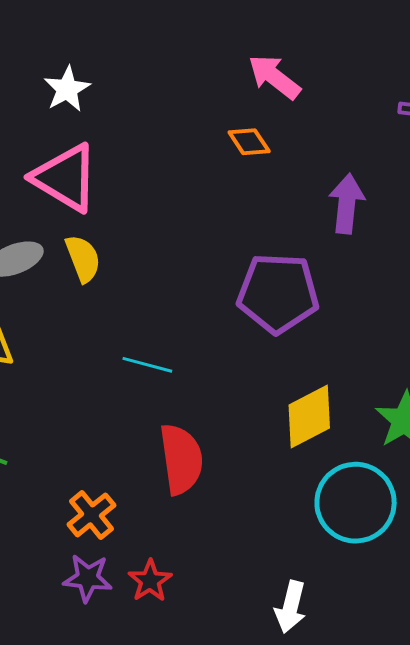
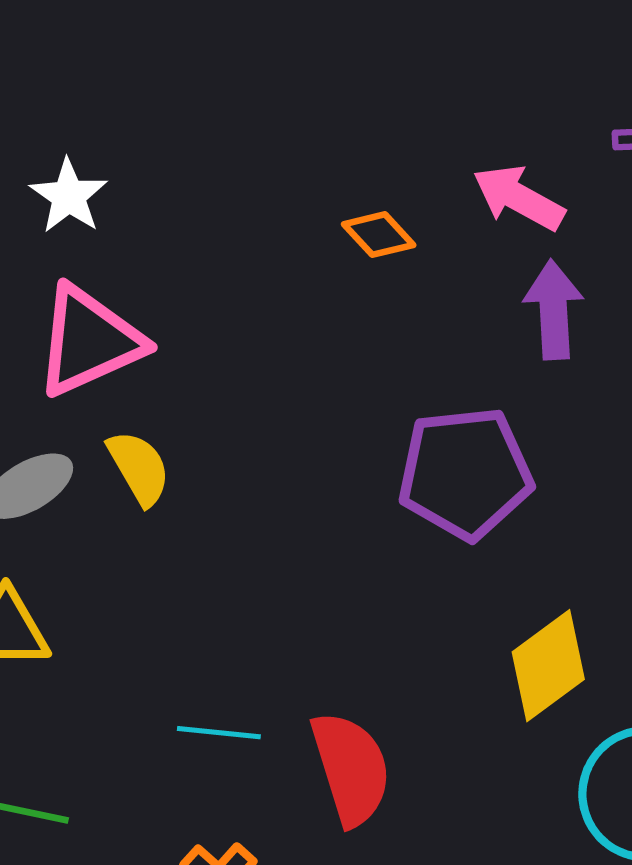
pink arrow: (274, 77) -> (519, 198), moved
pink triangle: (65, 178) -> (89, 341), turned -46
cyan line: (147, 365) -> (219, 733), moved

